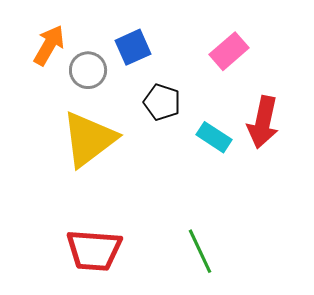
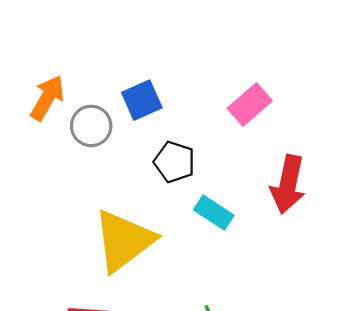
cyan rectangle: (214, 137) -> (214, 213), moved
yellow triangle: (89, 139) -> (124, 241), moved

